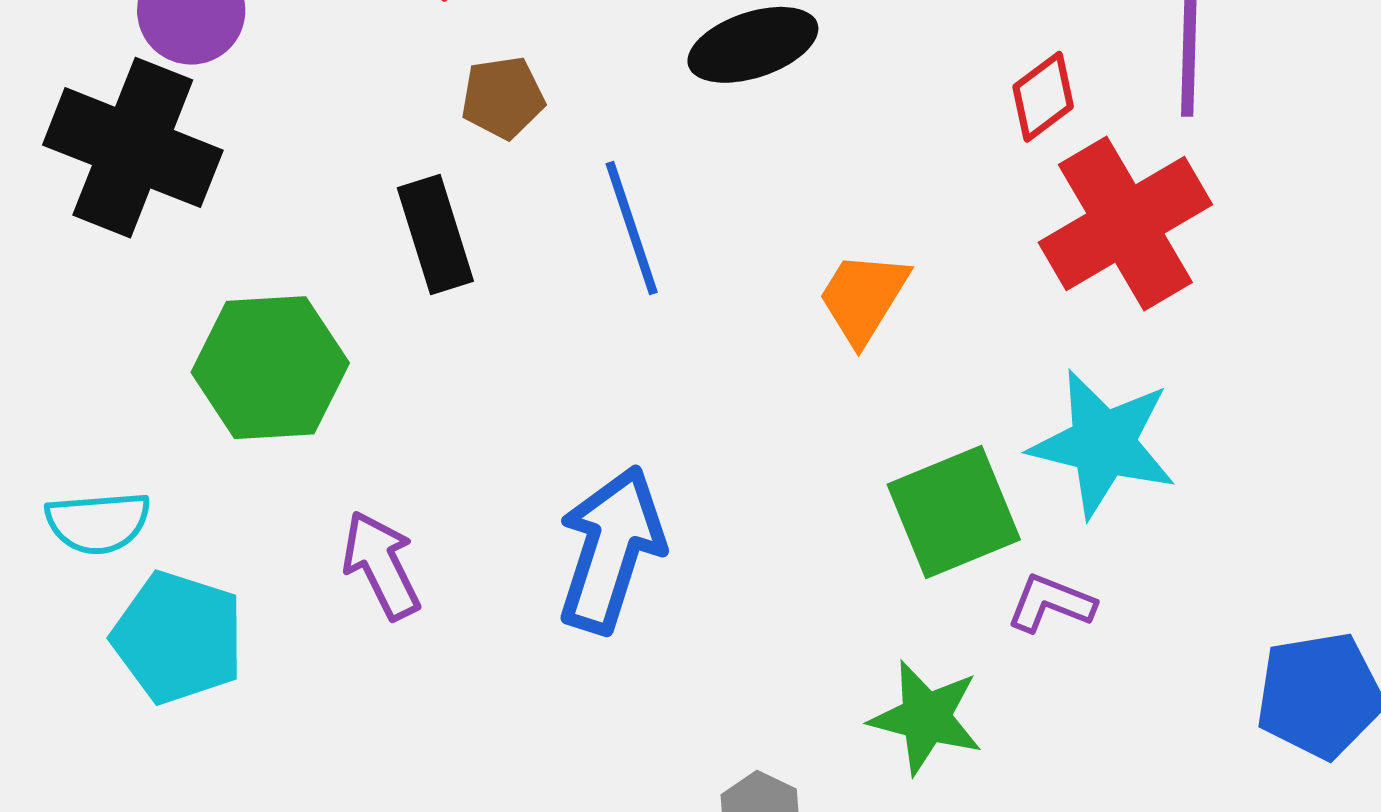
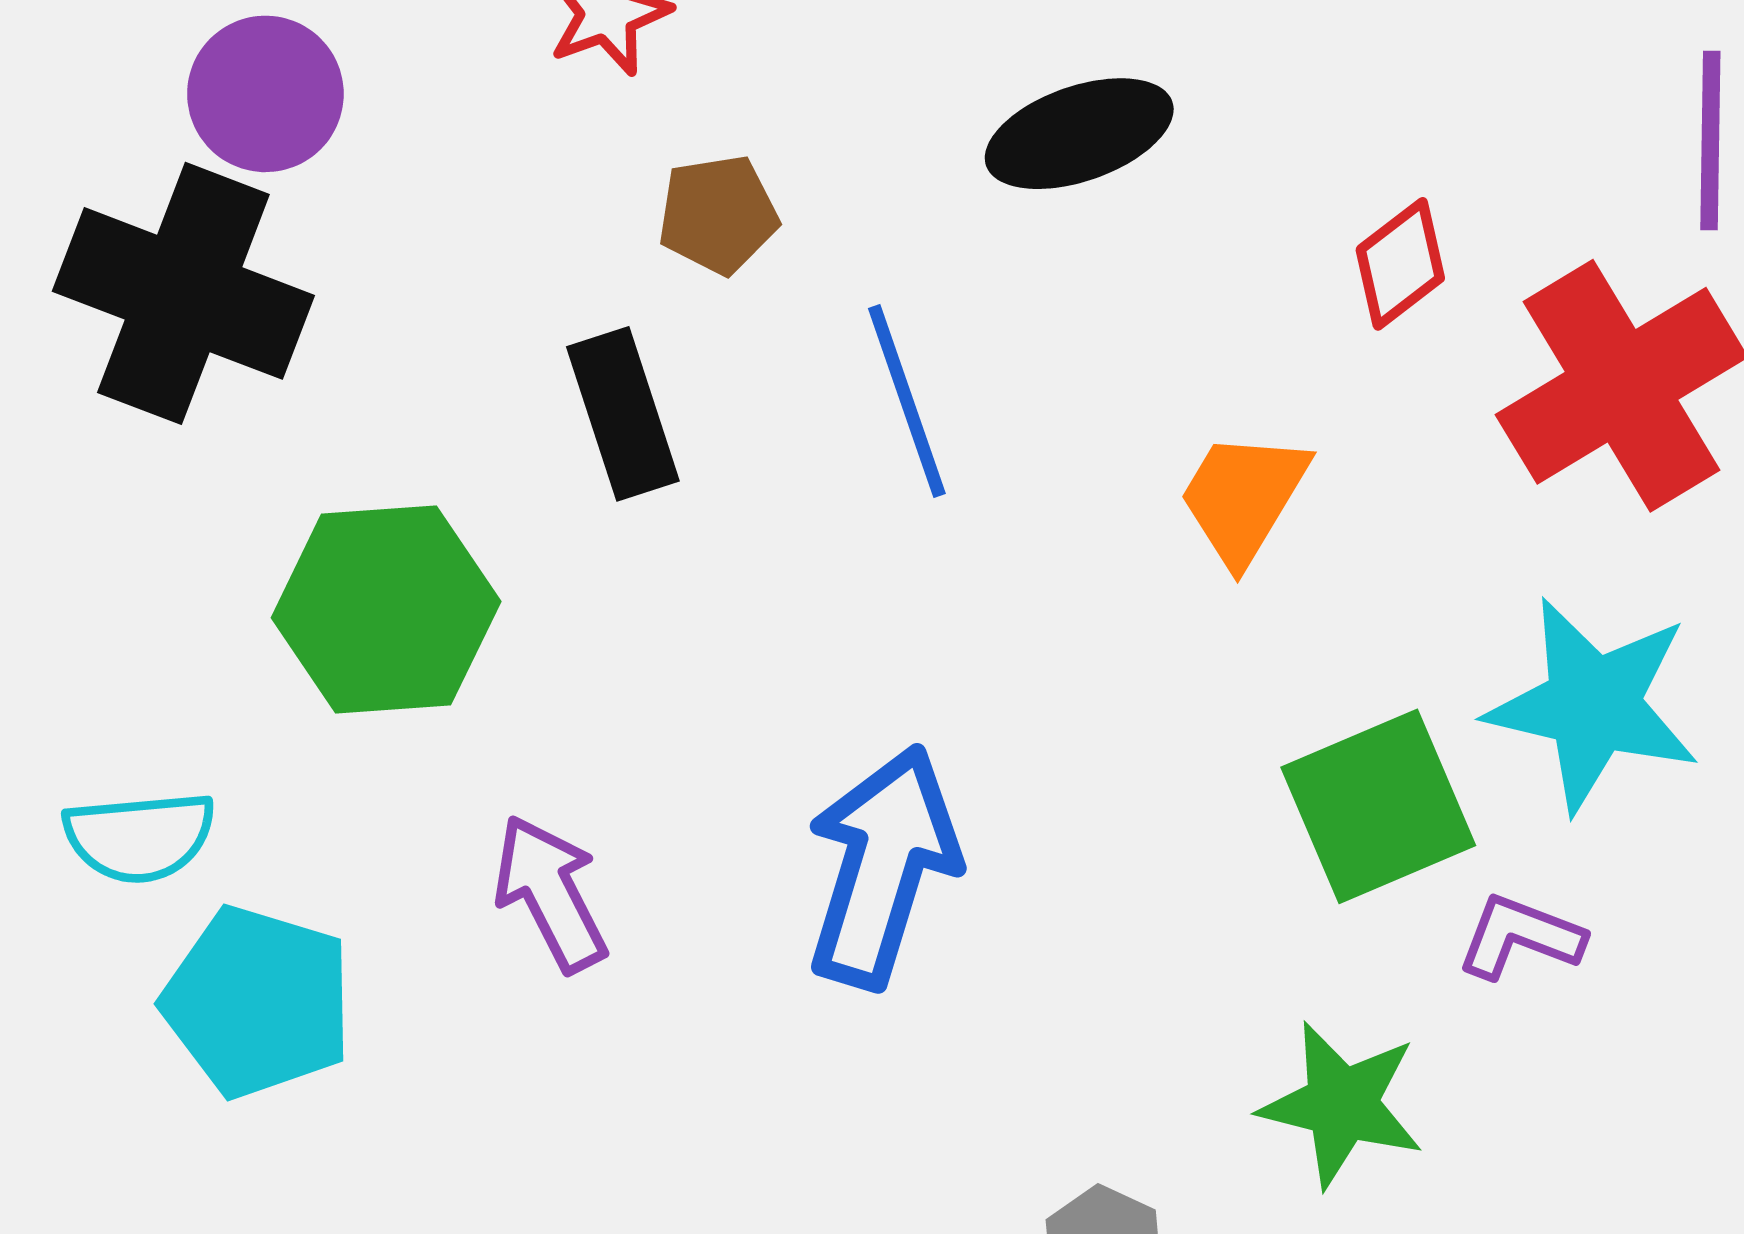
red diamond: (1043, 97) -> (1400, 264), moved

